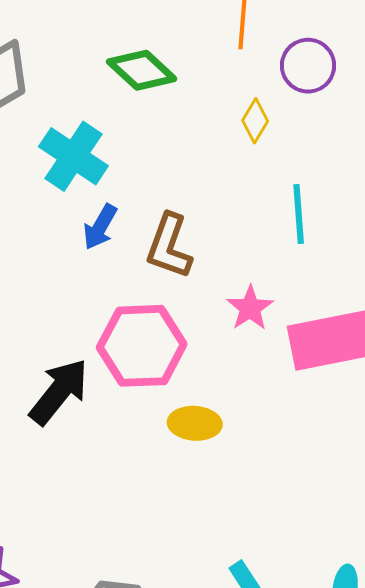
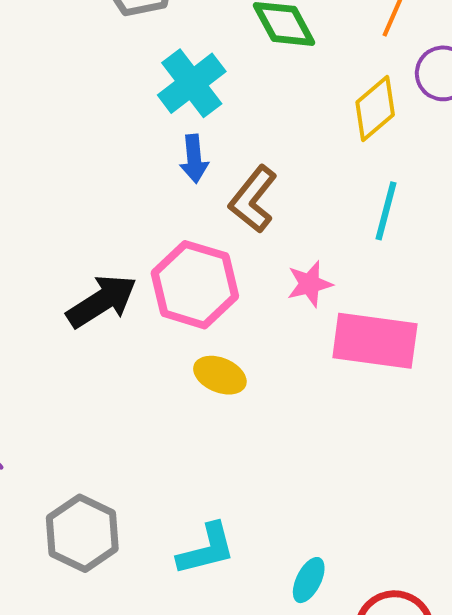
yellow diamond: (255, 121) -> (375, 108), size x1.5
blue arrow: (100, 227) -> (194, 159), turned -54

